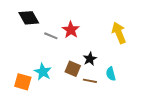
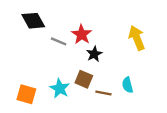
black star: (90, 59) -> (94, 54), moved
cyan star: (43, 72) -> (60, 88), moved

